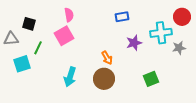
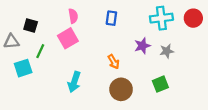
blue rectangle: (122, 17) -> (111, 18), moved, turned -72
cyan cross: (161, 33) -> (161, 18), moved
gray star: (179, 48) -> (167, 51), moved
brown circle: (104, 79) -> (121, 89), moved

